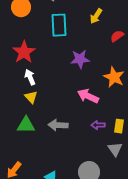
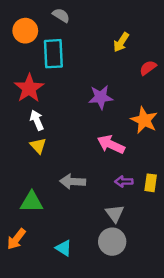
cyan rectangle: (59, 25) -> (53, 54), moved
green triangle: (26, 125) -> (32, 202), moved
gray triangle: (115, 149) -> (115, 213), moved

